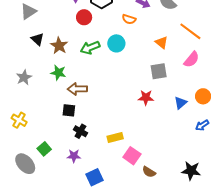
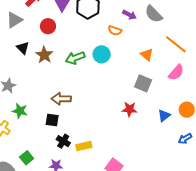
red circle: (84, 17) -> (48, 26), moved
gray square: (159, 71) -> (143, 83), turned 30
green star: (58, 73) -> (20, 111), moved
yellow rectangle: (115, 138) -> (84, 146), moved

